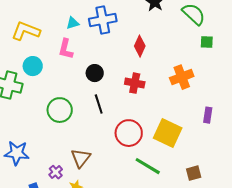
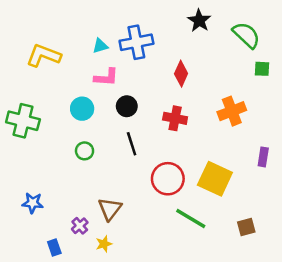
pink L-shape: (66, 49) -> (106, 77), moved, turned -100
cyan circle: (33, 66) -> (82, 109), moved
green circle: (60, 110) -> (85, 151), size x0.6
blue star: (17, 153) -> (33, 203), size x0.7

